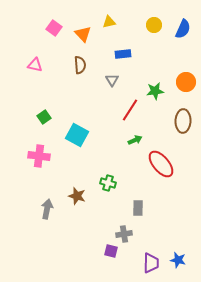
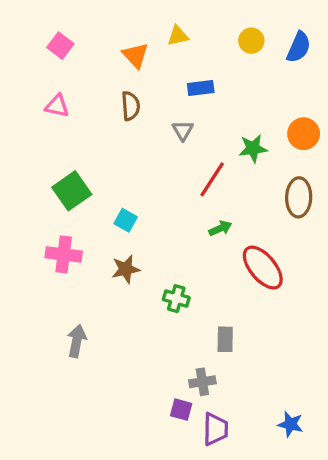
pink square: (54, 28) -> (60, 46), moved
green square: (44, 117) -> (72, 191), size x1.6
cyan square: (77, 135) -> (126, 220), size x0.6
brown star: (77, 196) -> (126, 269), moved, turned -30
purple trapezoid: (151, 263) -> (215, 429), moved

